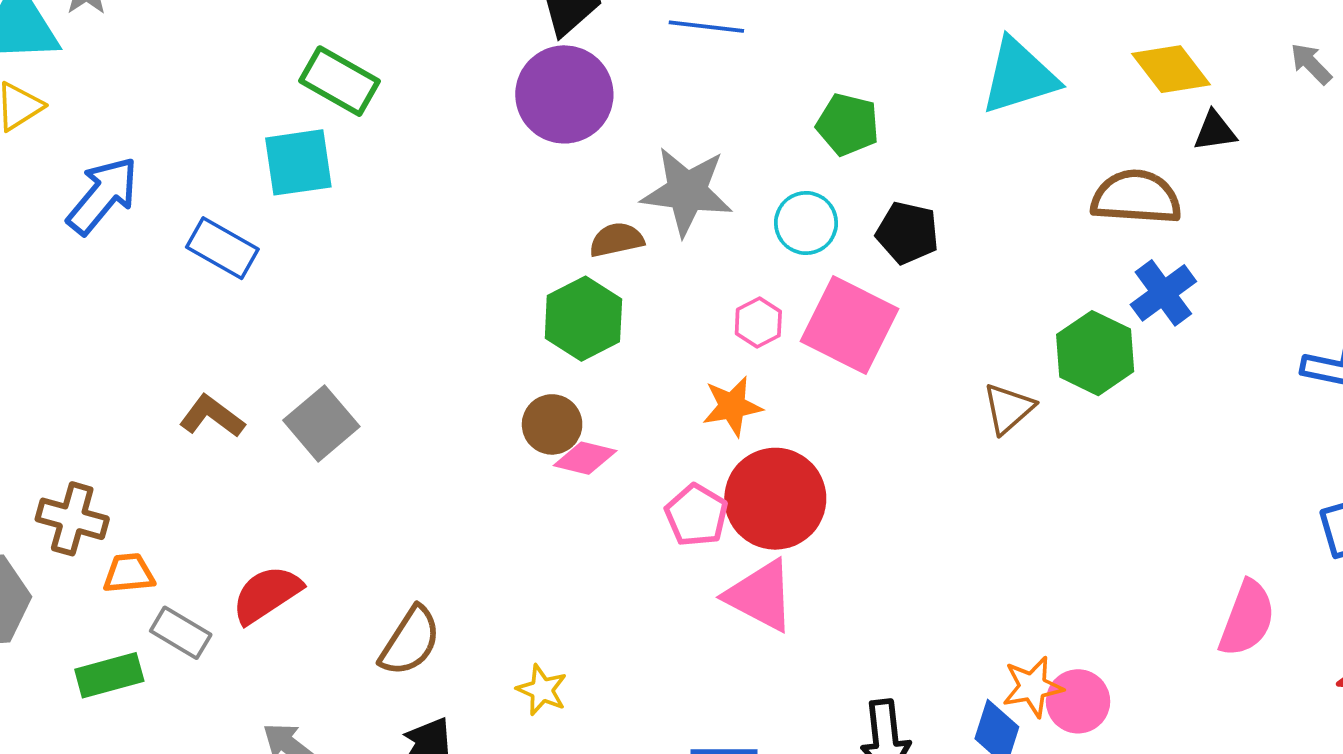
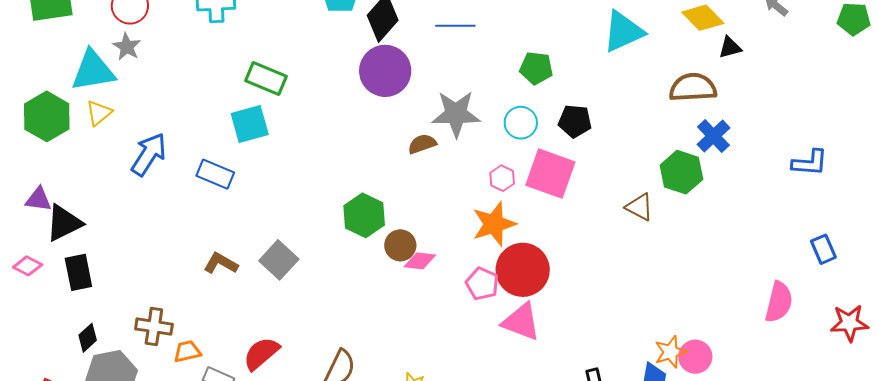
green hexagon: (583, 319) -> (364, 215), moved
orange star: (732, 406) -> (494, 224), size x1.4
brown triangle: (1008, 408) -> (639, 207), turned -44

